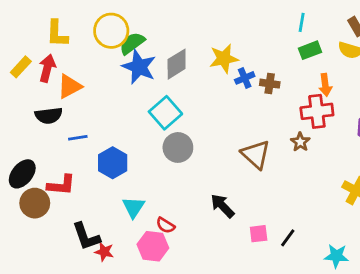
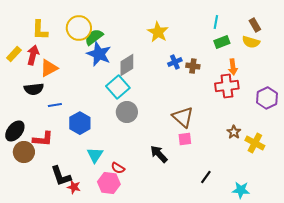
yellow star: (224, 59) -> (158, 32), moved, turned -30
gray diamond: (177, 64) -> (127, 65), moved
brown star: (300, 142) -> (234, 132), moved
pink square: (259, 234) -> (185, 139), moved

